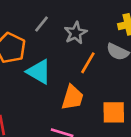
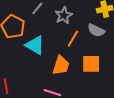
orange square: (114, 112) -> (91, 64), moved

